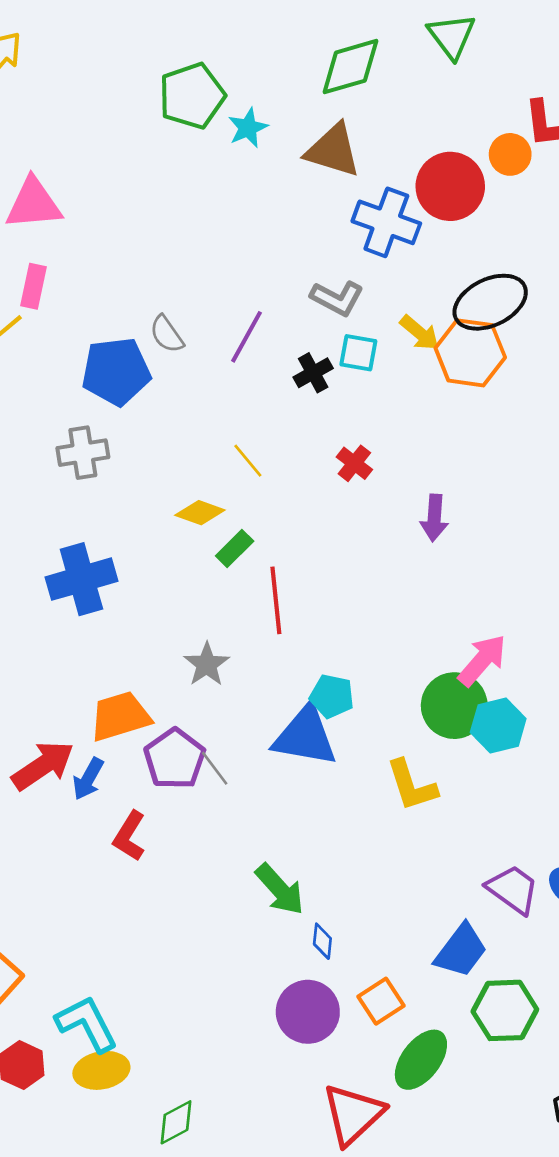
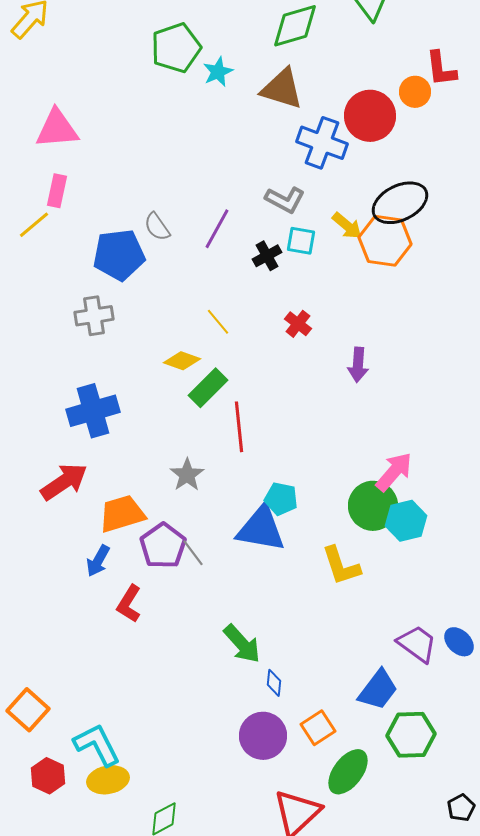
green rectangle: (235, 548) -> (208, 388), size x1.4
red arrow: (43, 765) -> (64, 482), moved

